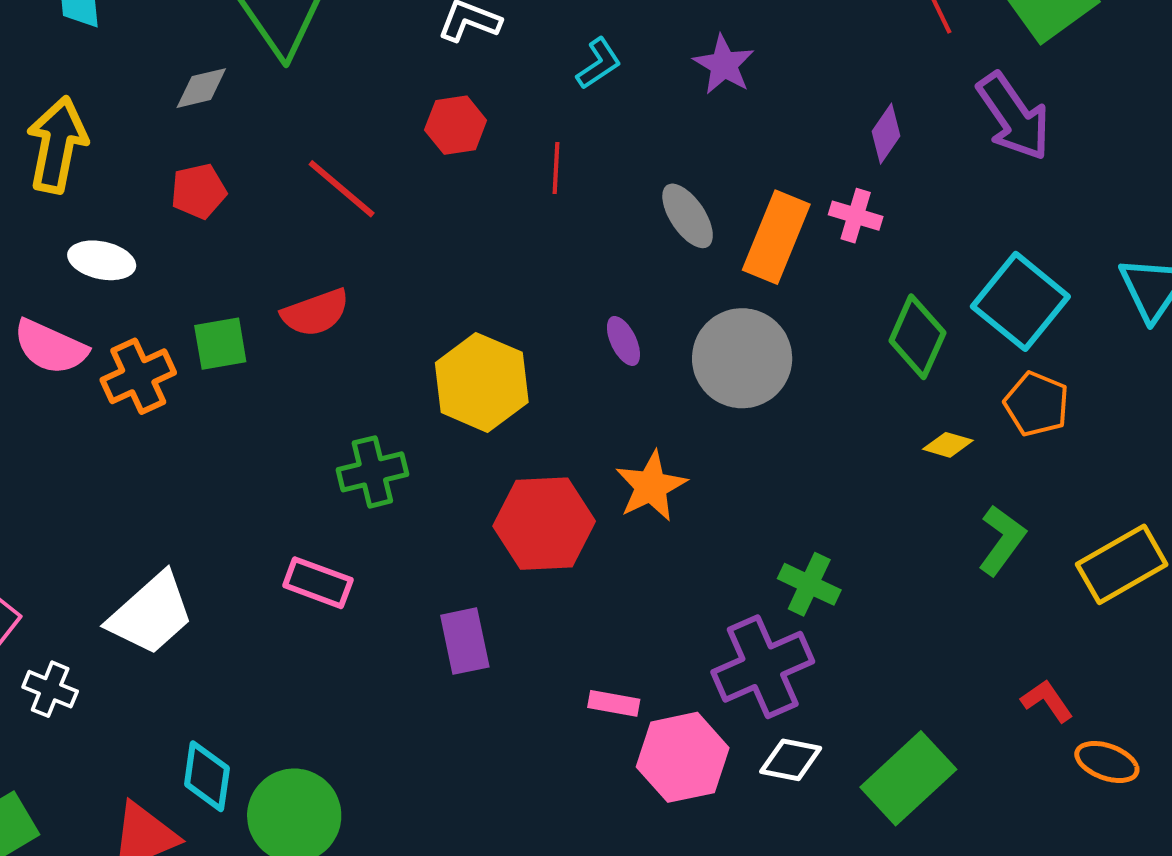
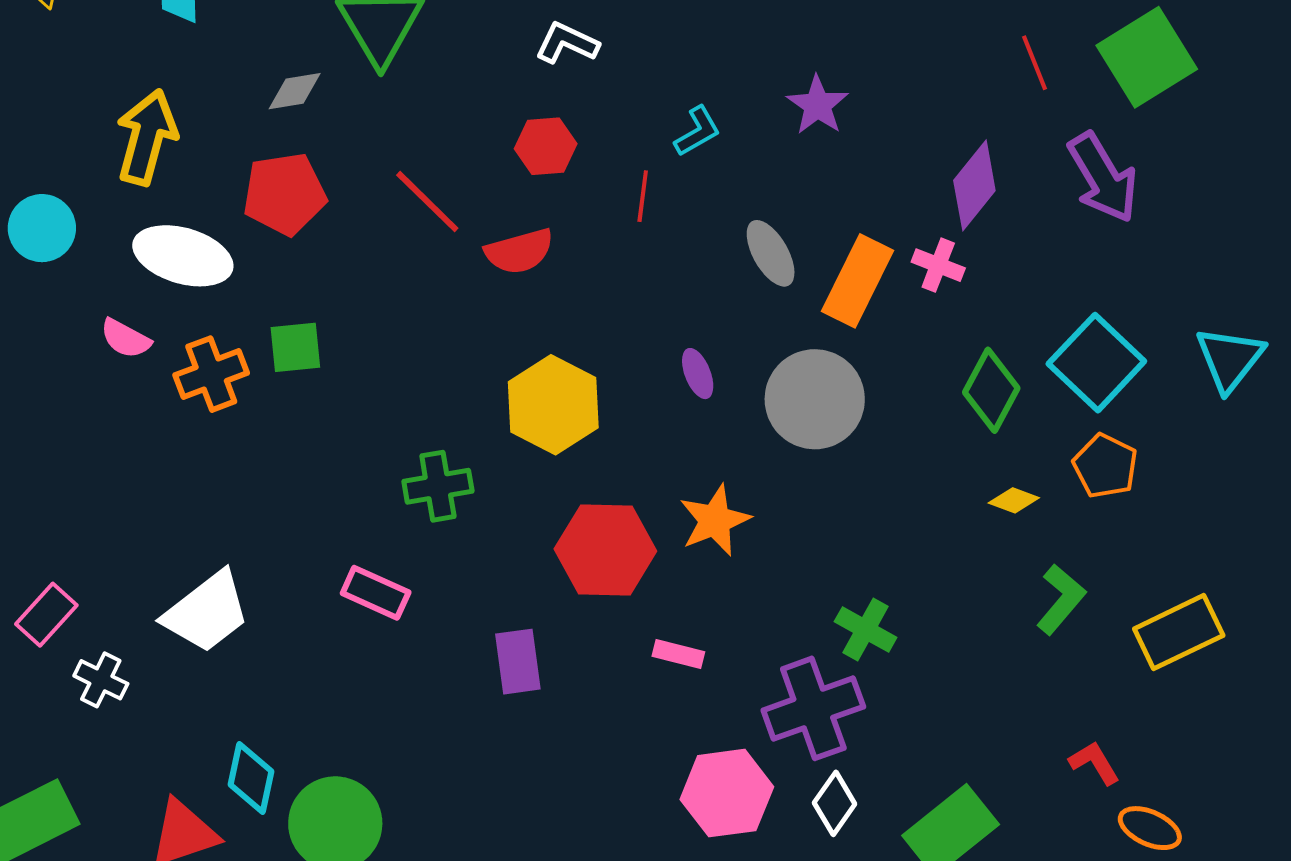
cyan L-shape: (599, 64) -> (697, 131), moved
purple diamond: (886, 134) -> (974, 185), size x1.5
red pentagon: (199, 191) -> (284, 194), size x1.5
white ellipse: (102, 260) -> (183, 256), size x1.5
red semicircle: (315, 313) -> (519, 251), moved
pink semicircle: (50, 347) -> (126, 339), size x0.7
pink rectangle: (614, 703) -> (678, 654), moved
white diamond: (791, 760) -> (835, 803), turned -70

